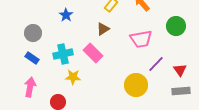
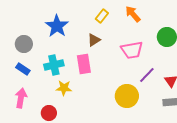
blue star: (66, 15) -> (57, 26), size x1.6
pink rectangle: (93, 53) -> (84, 64), turned 36

